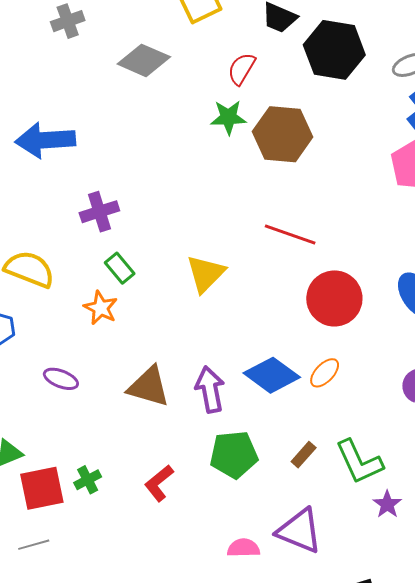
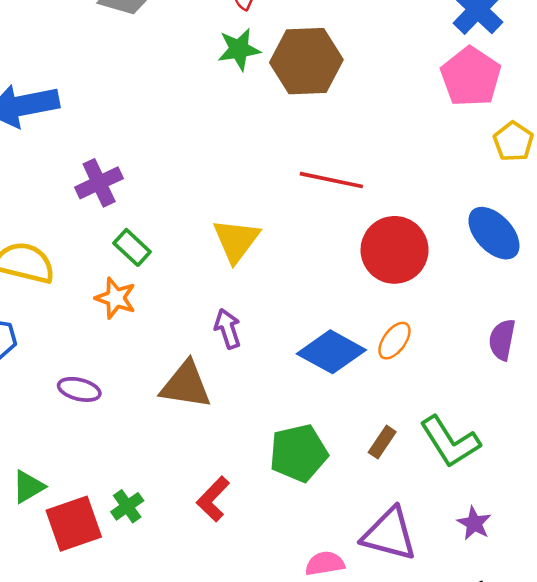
purple arrow: (210, 389) -> (228, 329), moved, size x0.7
purple star: (387, 504) -> (474, 523), moved

